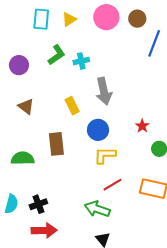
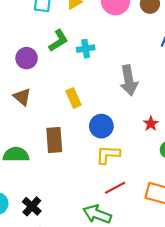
purple circle: (19, 65) -> (27, 58), moved
gray arrow: (104, 91) -> (129, 80), moved
black cross: (38, 204) -> (32, 206), turned -30

